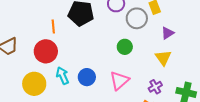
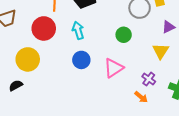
cyan arrow: (63, 76) -> (78, 30), moved
purple cross: (155, 87) -> (149, 79), turned -32

